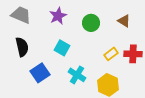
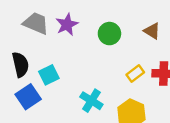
gray trapezoid: (21, 15) -> (36, 23), moved
cyan square: (62, 48) -> (49, 75), moved, turned 35
blue square: (40, 73) -> (28, 97), moved

